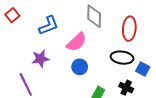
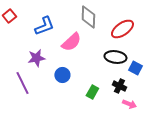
red ellipse: (129, 29) -> (122, 29), turned 50
blue circle: (80, 67) -> (62, 75), moved

